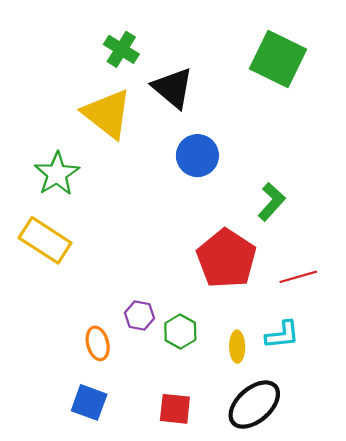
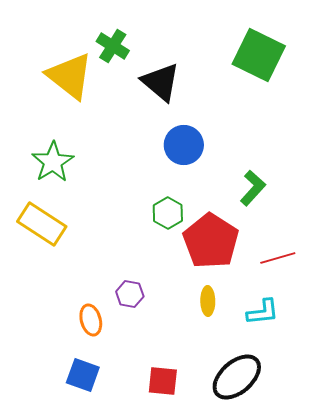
yellow triangle: (107, 114) -> (70, 76), moved
green hexagon: (180, 332) -> (168, 213), moved
yellow ellipse: (237, 347) -> (208, 301), moved

